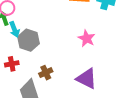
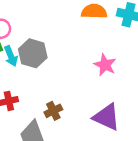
gray hexagon: (28, 40) -> (33, 53), moved

